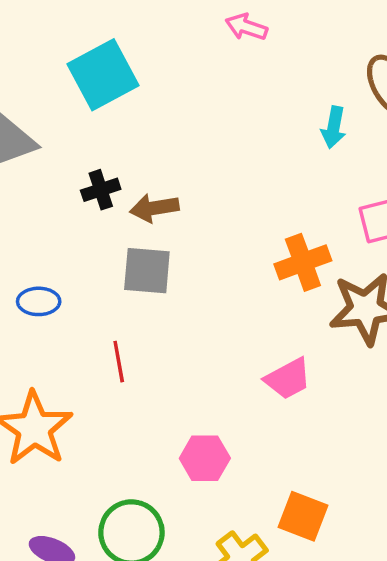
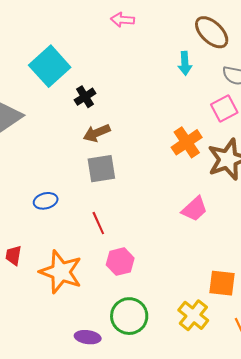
black cross: (101, 190) -> (85, 97), moved
pink hexagon: (205, 458) -> (120, 262), moved

